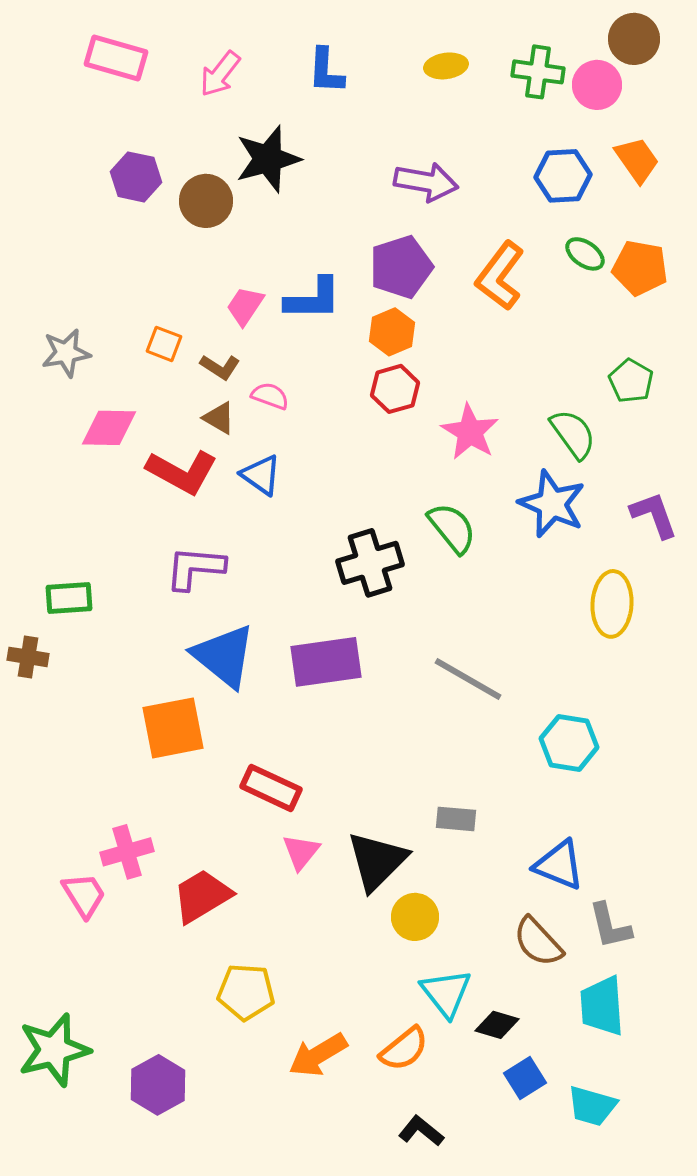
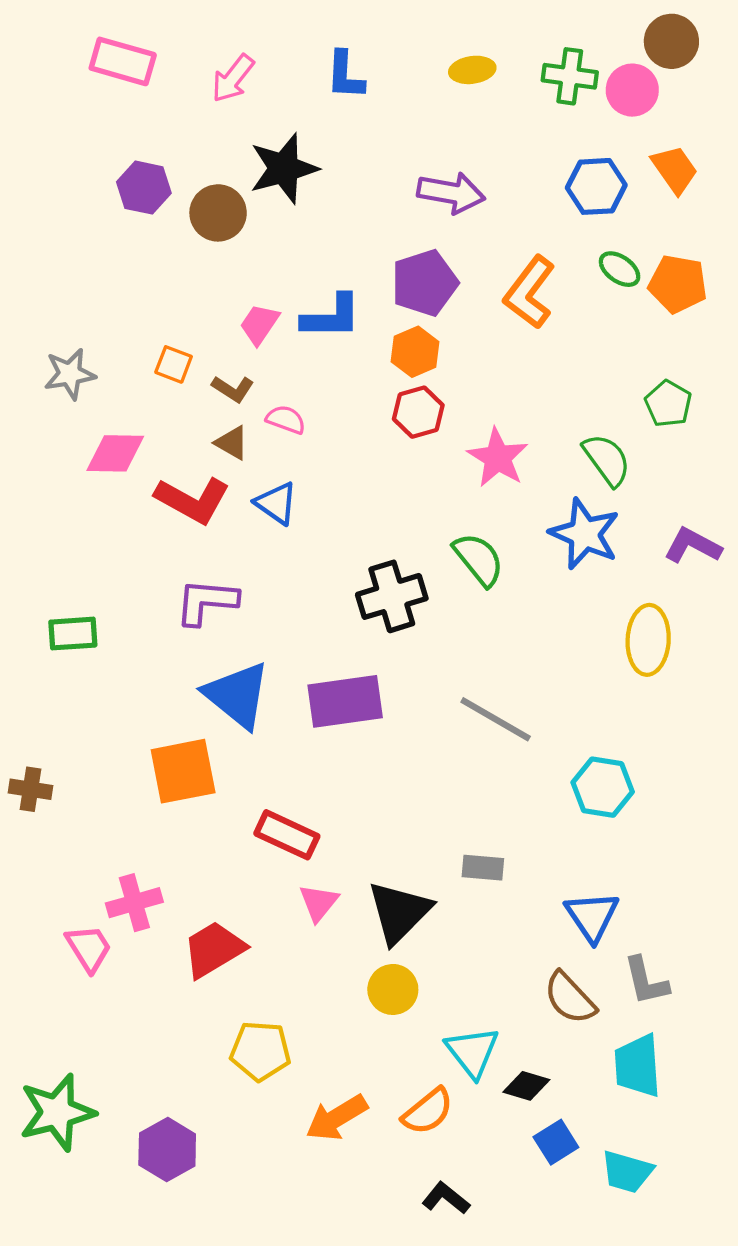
purple L-shape: (654, 515) -> (693, 546), turned -42
brown cross: (28, 657) -> (31, 789), moved
blue triangle: (559, 865) -> (592, 916), turned 34
yellow circle: (415, 917) -> (393, 989), moved

